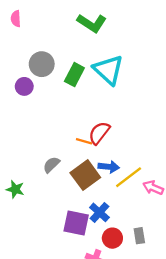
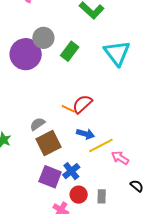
cyan triangle: (108, 70) -> (117, 53), moved
purple circle: (24, 86) -> (26, 54), size x2.0
brown square: (85, 175) -> (49, 143), moved

